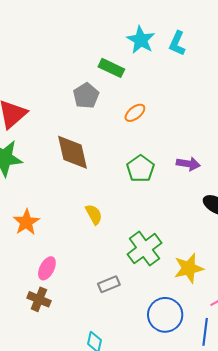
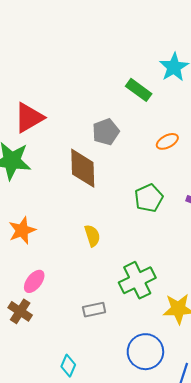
gray pentagon: (86, 96) -> (106, 132), moved
orange ellipse: (135, 113) -> (167, 141), moved

